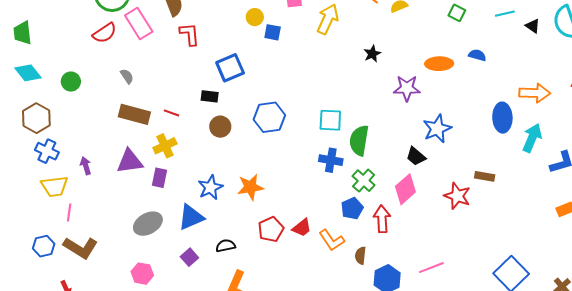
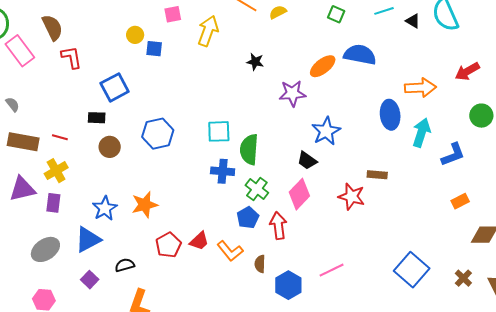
black star: (372, 54) -> (255, 62), turned -30
blue semicircle: (477, 55) -> (360, 55), size x1.8
orange ellipse: (439, 64) -> (323, 66), turned -32

